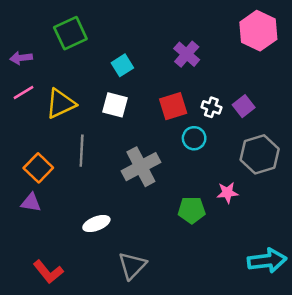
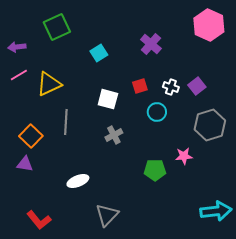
white square: (115, 105) -> (108, 99), moved
red square: (173, 106) -> (140, 86), size x0.7
gray cross: (141, 167) -> (114, 135), size x0.6

